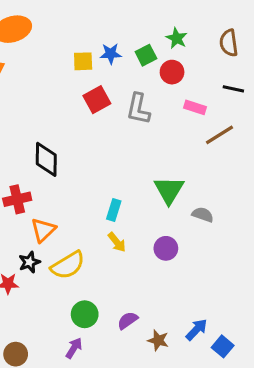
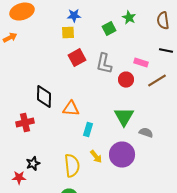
blue star: (111, 54) -> (74, 16), moved
red circle: (172, 72) -> (126, 80), moved
orange triangle: (43, 230) -> (71, 109), moved, turned 48
yellow arrow: (117, 242) -> (96, 157), moved
purple circle: (166, 248) -> (122, 155), size x1.6
yellow semicircle: (68, 265) -> (72, 166), moved, turned -65

